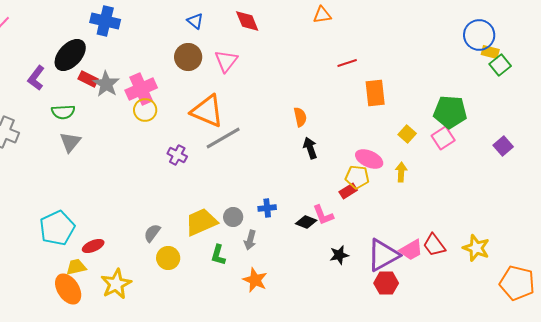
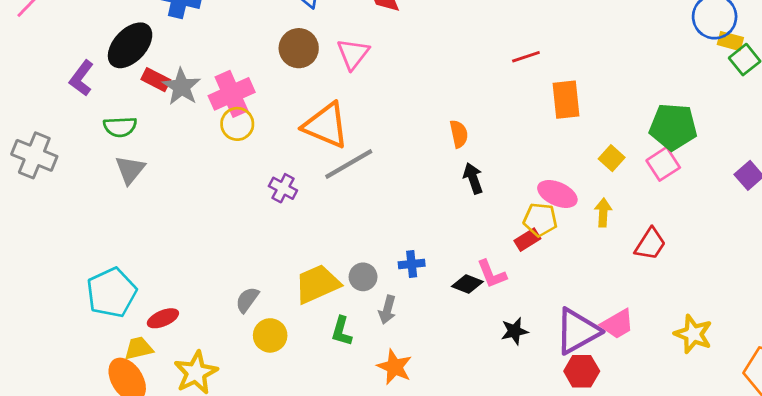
red trapezoid: (434, 245) -> (650, 244), moved, turned -110
yellow star: (476, 248) -> (693, 334), moved

